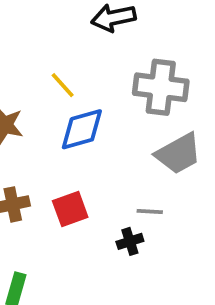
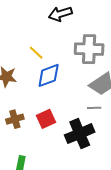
gray line: (150, 211) -> (94, 108), moved
black cross: (130, 241) -> (80, 134), size x2.0

